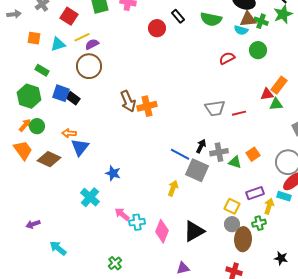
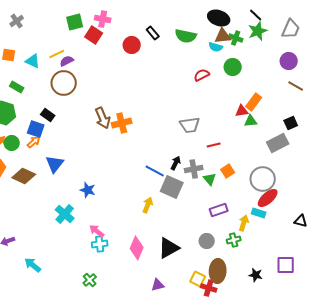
red square: (69, 16) -> (94, 35), moved
cyan triangle: (58, 44) -> (33, 61), turned 42
blue square: (61, 93) -> (36, 129), moved
red line: (239, 113) -> (214, 145), moved
orange arrow: (69, 133) -> (34, 142), moved, turned 136
green triangle: (235, 162) -> (210, 179), turned 32
purple rectangle: (255, 193) -> (219, 210), moved
yellow square: (232, 206) -> (198, 279), moved
cyan cross: (137, 222) -> (100, 244), moved
brown ellipse: (243, 239) -> (218, 271), moved

